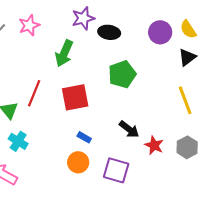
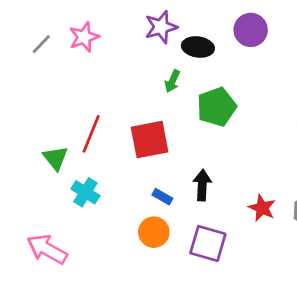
purple circle: (160, 32) -> (251, 30), moved
green arrow: (64, 53) -> (172, 81), moved, size x0.6
black arrow: (129, 129) -> (202, 185), moved, turned -125
cyan cross: (18, 141) -> (85, 192), moved

